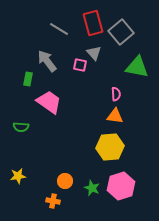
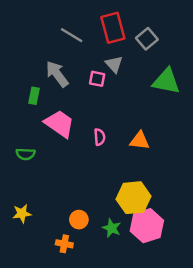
gray square: (121, 32) -> (147, 39), size x0.7
pink semicircle: (116, 94) -> (100, 137), moved
yellow hexagon: (110, 147) -> (134, 198), moved

